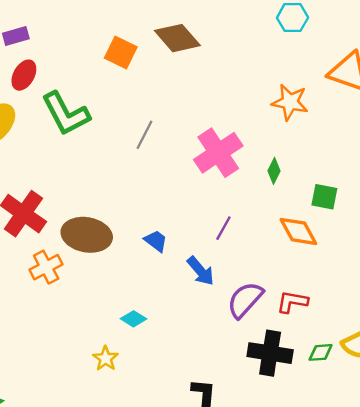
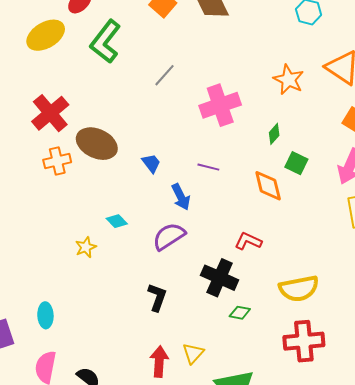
green L-shape: (66, 114) -> (105, 42), turned 51
green diamond: (274, 171) -> (274, 134), moved
purple line: (223, 228) -> (208, 167), turned 60
purple semicircle: (245, 300) -> (169, 236), moved
green diamond: (321, 352) -> (240, 313), moved

